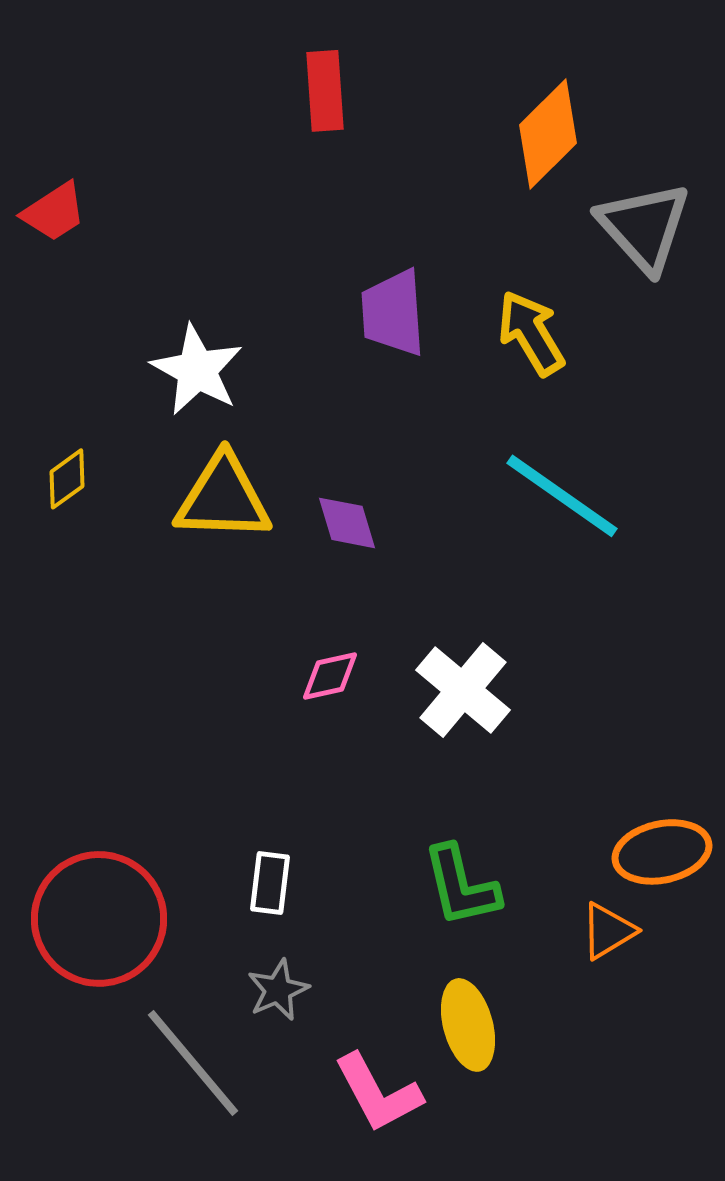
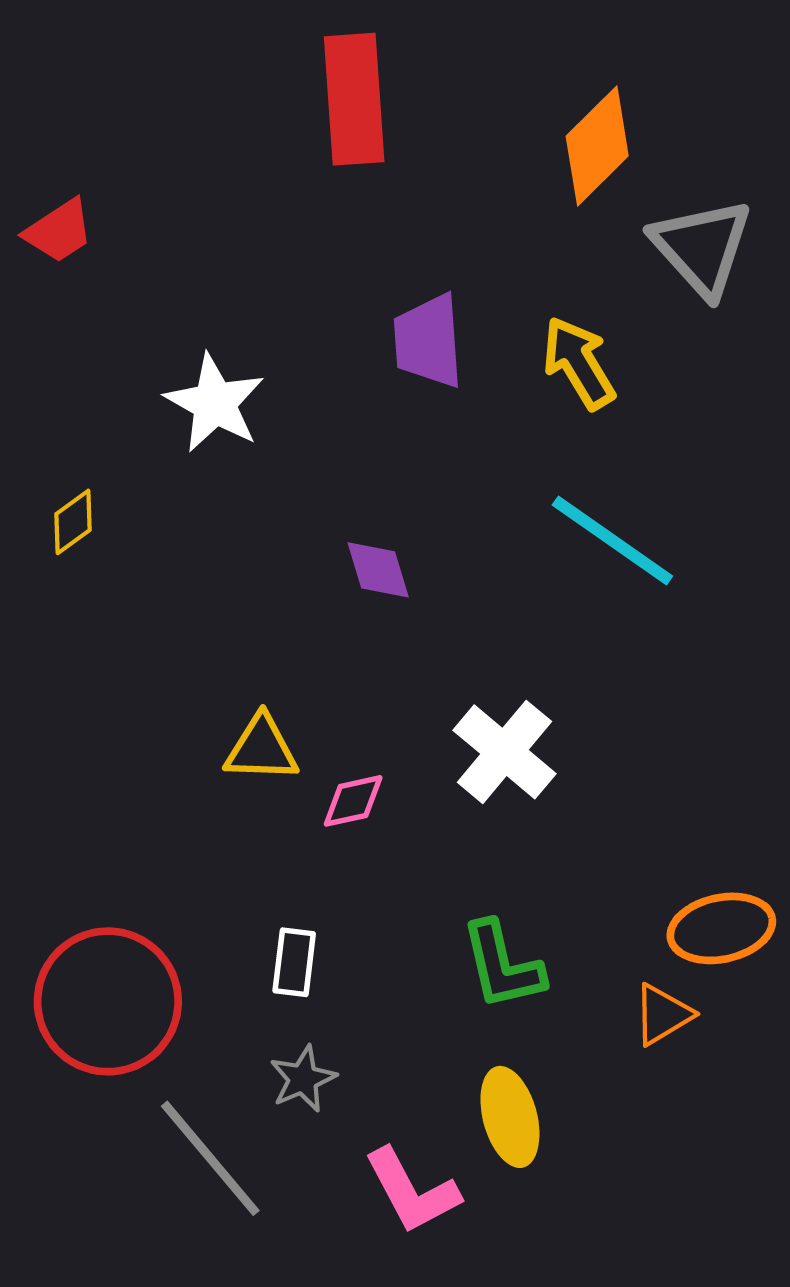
red rectangle: (325, 91) -> (354, 99), size x1.5
yellow triangle: (223, 498) -> (262, 749), moved, size x0.7
pink diamond: (330, 676) -> (353, 801), moved

